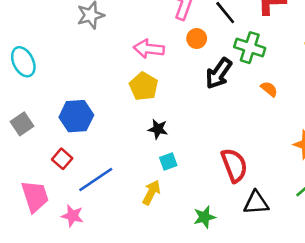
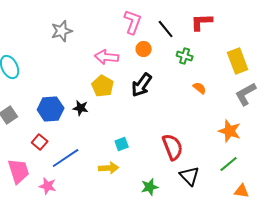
green cross: (250, 48) -> (185, 56), size x0.7
black arrow: (219, 73) -> (142, 85), moved
black star: (158, 129) -> (81, 108), moved
yellow arrow: (151, 192) -> (109, 168), turned 60
black triangle: (256, 203) -> (190, 176), turned 50

